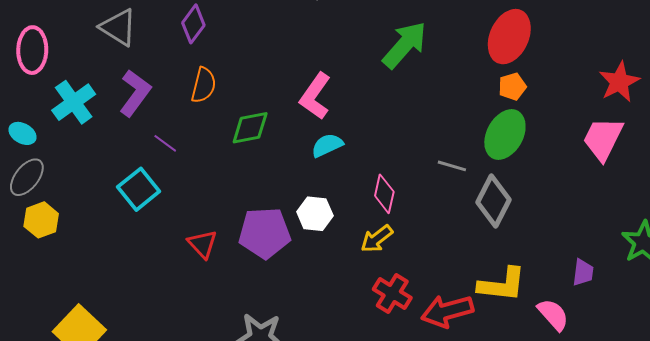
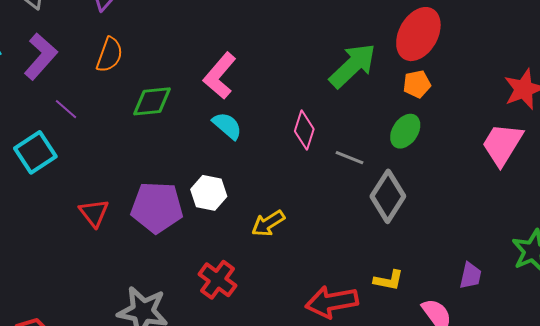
green arrow: (405, 45) -> (353, 66), moved
green ellipse: (505, 135) -> (405, 131), size x0.7
cyan semicircle: (327, 145) -> (227, 126), turned 60
pink diamond: (384, 194) -> (304, 130), moved
yellow L-shape: (502, 285) -> (389, 280), size x0.6
red cross: (392, 293) -> (218, 280), moved

